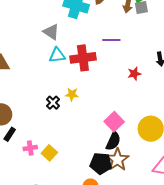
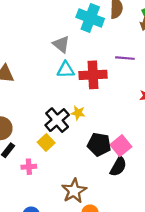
black cross: (53, 103) -> (57, 120), size x1.6
yellow square: (49, 153) -> (46, 143), moved
brown star: (117, 160) -> (74, 191), moved
black pentagon: (101, 163) -> (99, 144), moved

